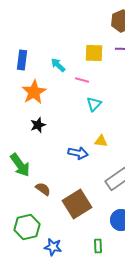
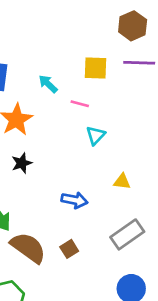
yellow triangle: (101, 141) -> (122, 182), moved
brown semicircle: (43, 189) -> (28, 248), size x1.8
brown square: (77, 204) -> (69, 249), moved, size x0.5

